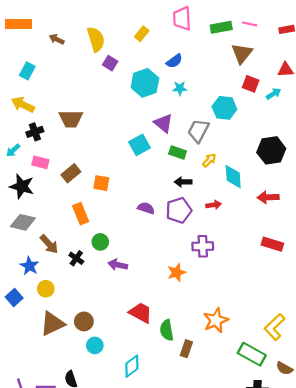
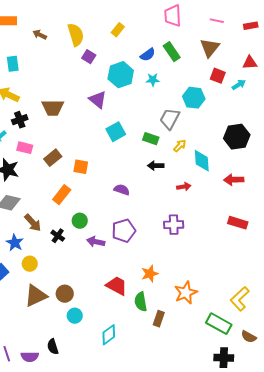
pink trapezoid: (182, 19) -> (173, 16), moved
green rectangle: (221, 27) -> (172, 52), moved, turned 66
cyan rectangle: (27, 71) -> (13, 64), turned -35
purple triangle: (163, 123) -> (98, 100), moved
purple pentagon: (179, 210) -> (124, 231), moved
orange rectangle: (81, 214) -> (62, 195), turned 60
orange star: (177, 272) -> (150, 274), moved

